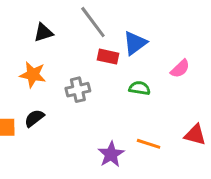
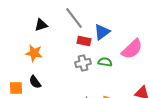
pink semicircle: (180, 69) -> (132, 49), size x1.6
gray cross: (78, 90) -> (83, 63), moved
black semicircle: (34, 118) -> (35, 82), turned -88

